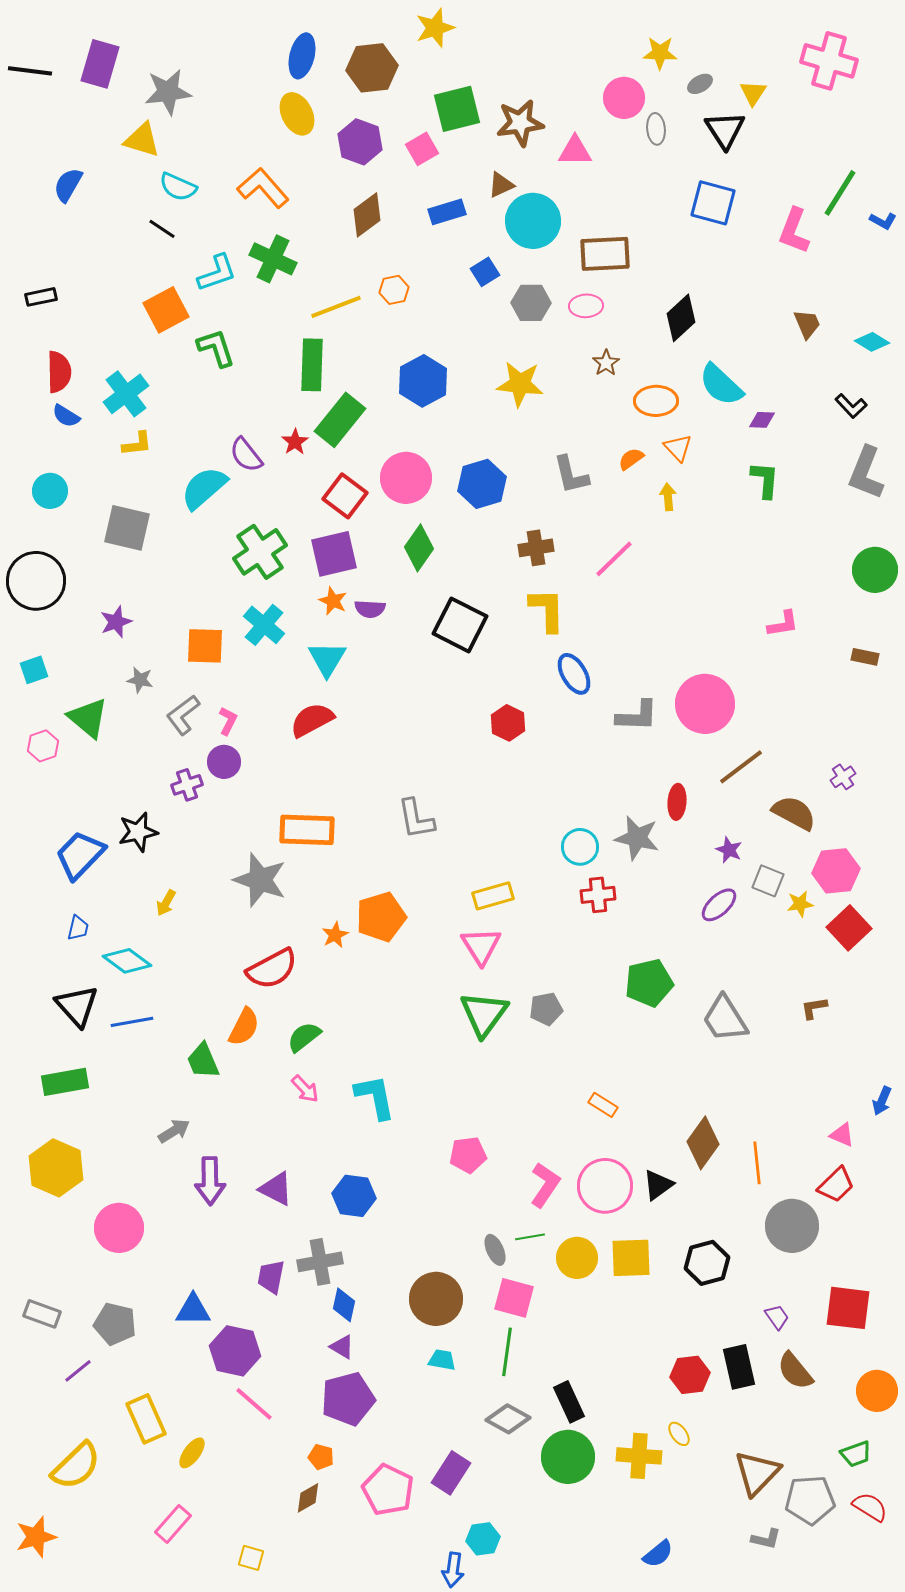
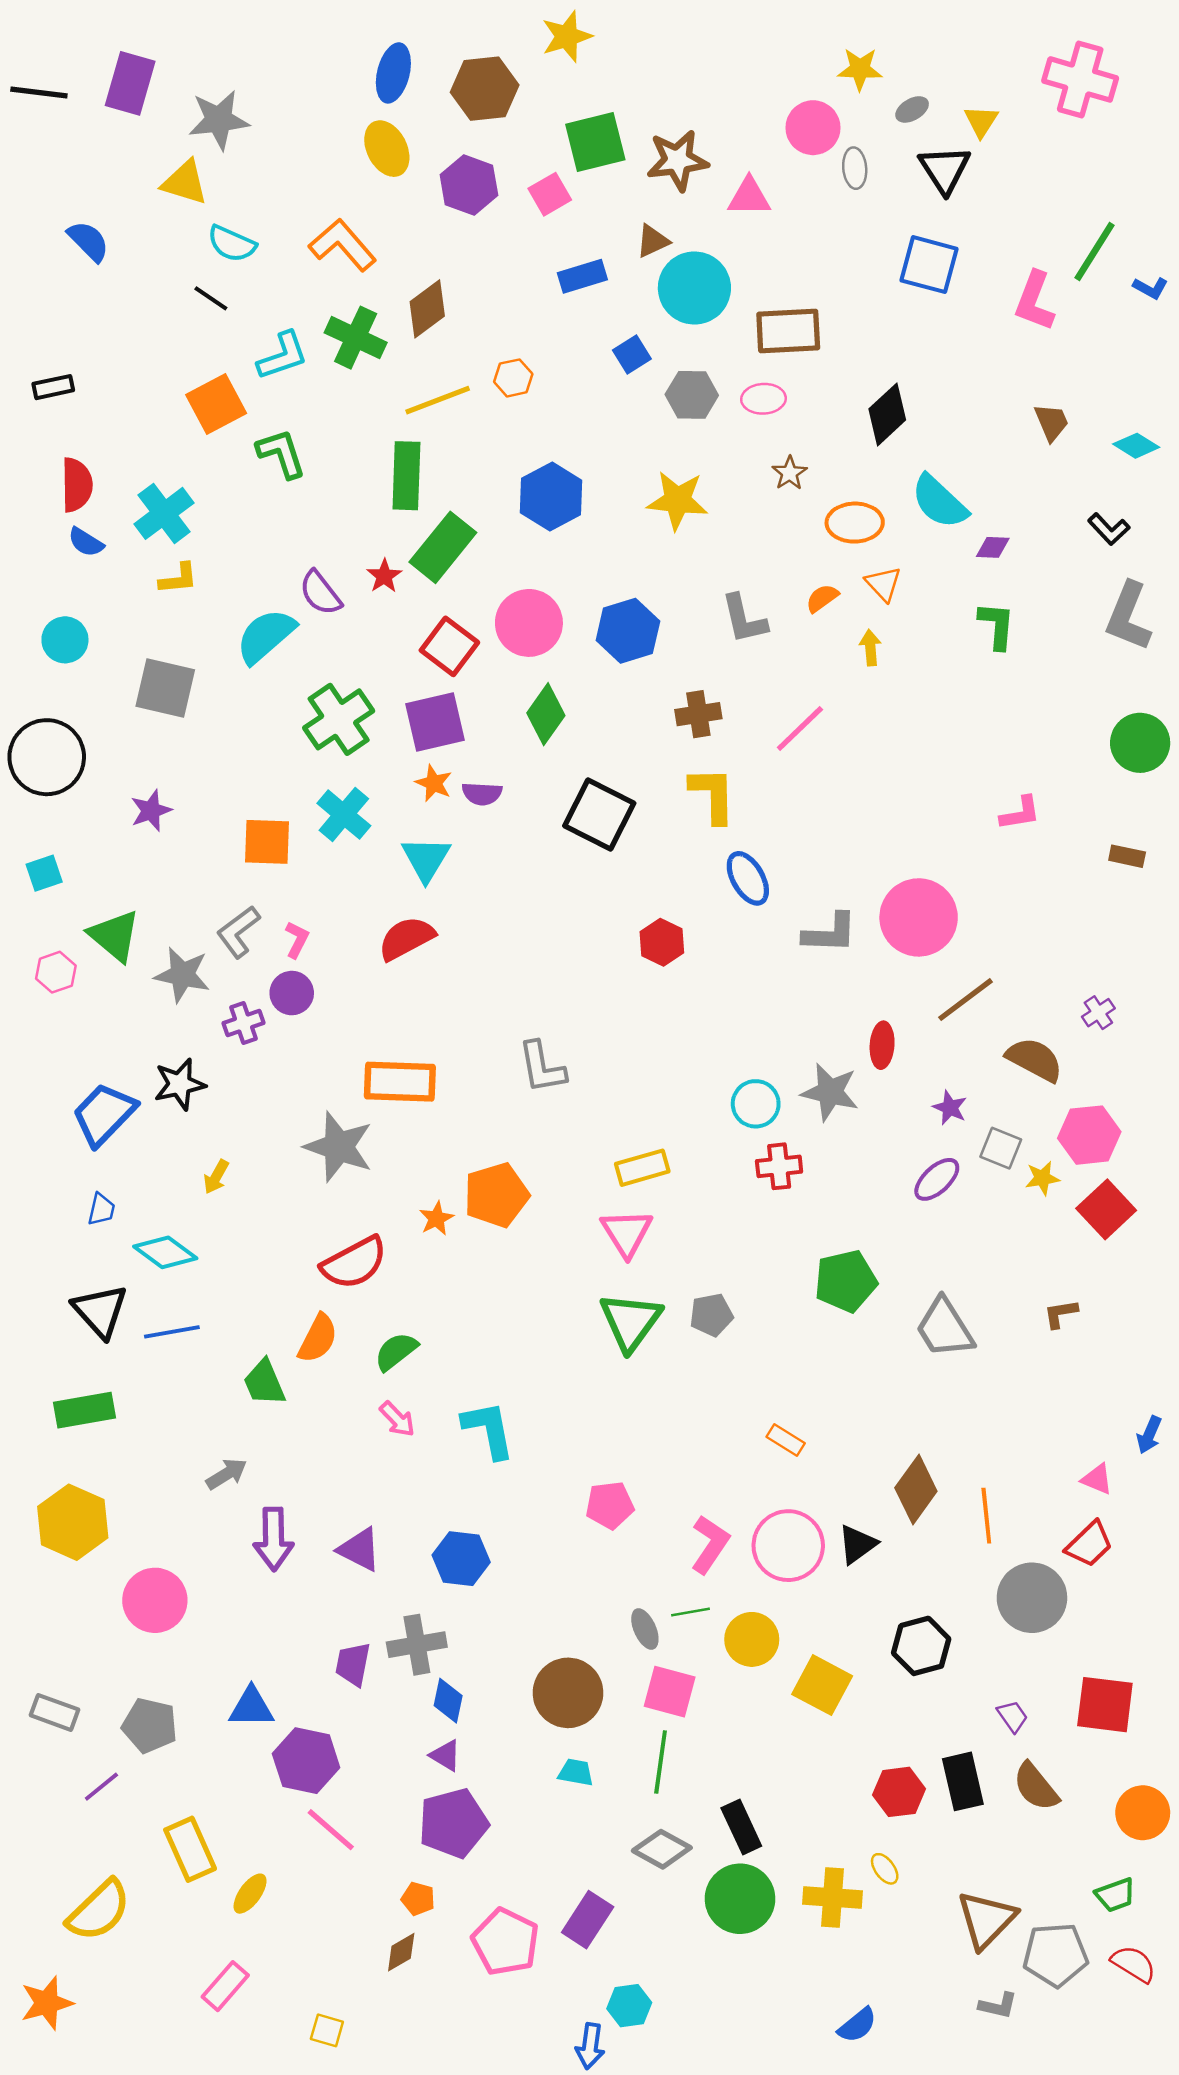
blue semicircle: (68, 185) -> (88, 241), turned 105
brown diamond: (367, 215) -> (427, 309), moved
gray star: (140, 680) -> (182, 975), moved, size x1.6
yellow square: (631, 1258) -> (822, 1685), moved, turned 30

